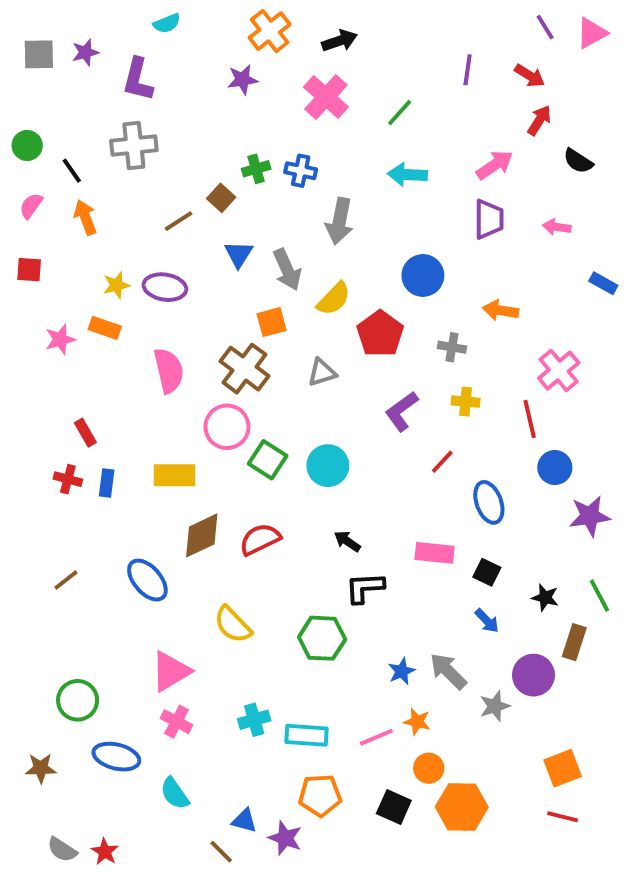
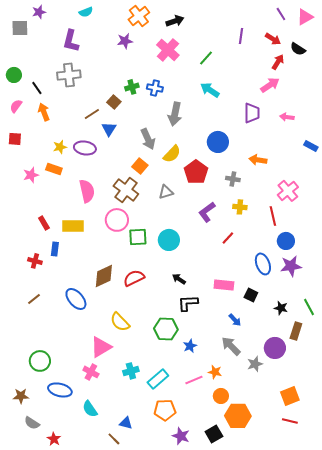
purple star: (85, 52) -> (39, 12), moved
black semicircle: (578, 161) -> (298, 49), moved
pink arrow: (495, 165) -> (270, 85), moved
cyan arrow: (407, 175) -> (210, 90), turned 30
blue triangle: (239, 254) -> (109, 129), moved
orange square: (272, 322) -> (140, 166), turned -35
green square: (268, 460) -> (138, 237), turned -36
yellow rectangle: (175, 475) -> (73, 226), moved
red cross: (68, 479) -> (35, 261), moved
blue ellipse: (489, 502) -> (263, 264), moved
purple star: (590, 516) -> (291, 266), moved
blue arrow: (487, 621) -> (235, 320), moved
pink triangle: (171, 671) -> (101, 347), moved
blue star: (402, 671) -> (190, 346), moved
cyan rectangle: (307, 735) -> (158, 379), turned -45
black square: (394, 807) -> (214, 434), moved, turned 36
purple star: (285, 838) -> (181, 436), moved
gray semicircle: (62, 850) -> (32, 423), moved

